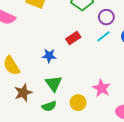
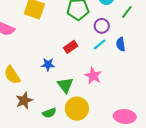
green triangle: (54, 84) -> (65, 85), moved
pink star: (102, 88) -> (93, 76), moved
yellow circle: (78, 103) -> (77, 109), size x1.5

